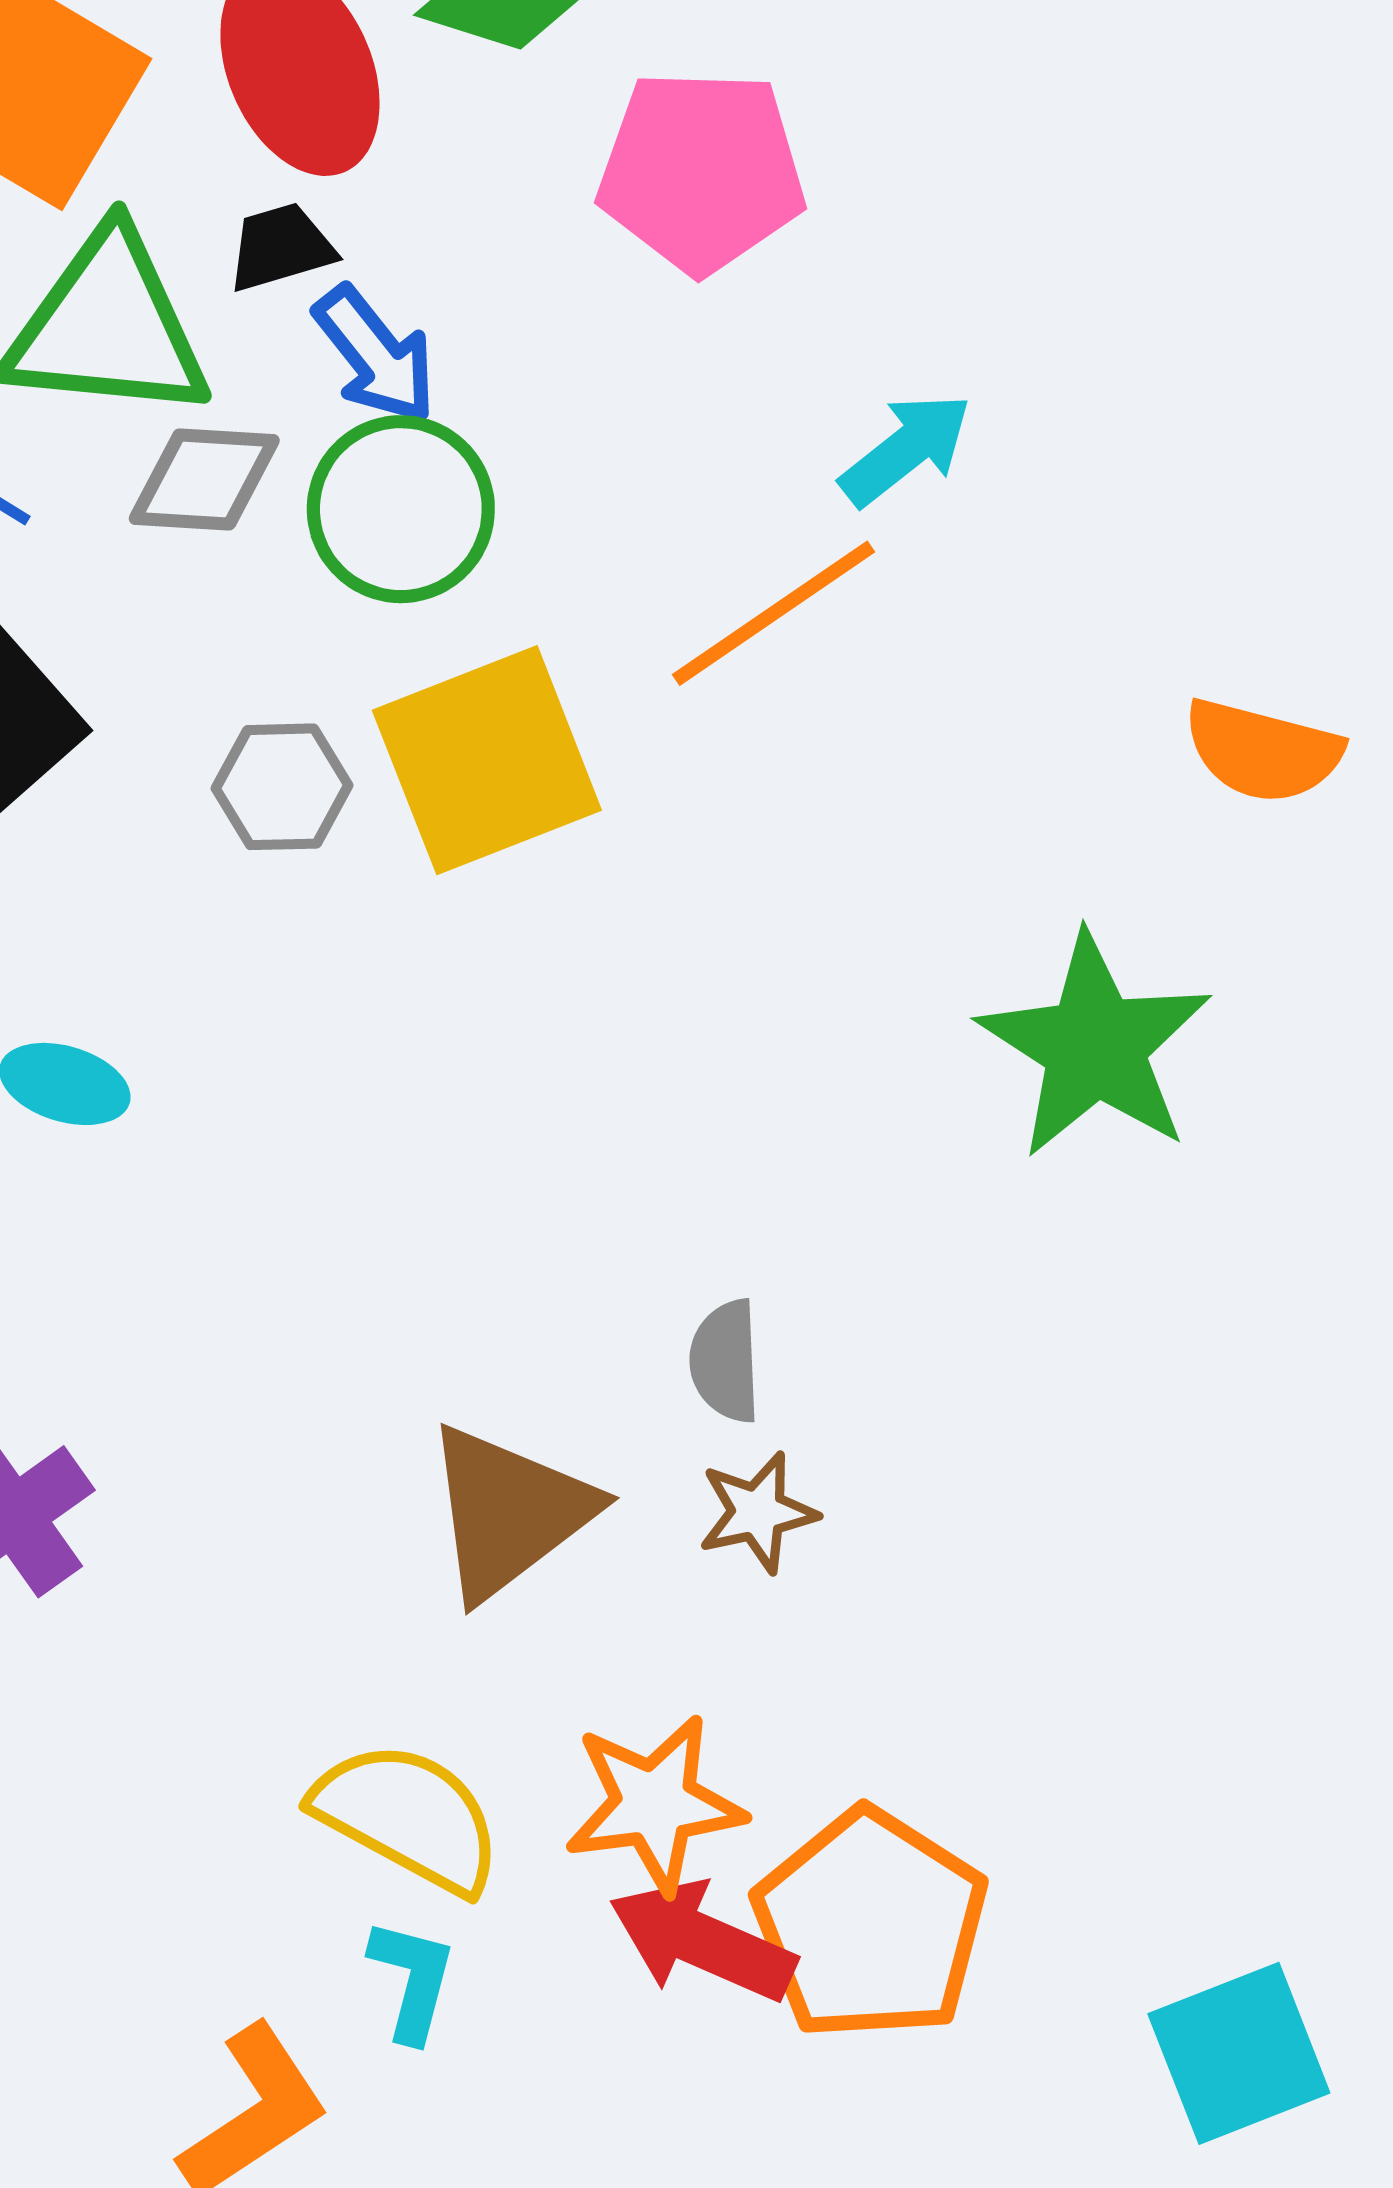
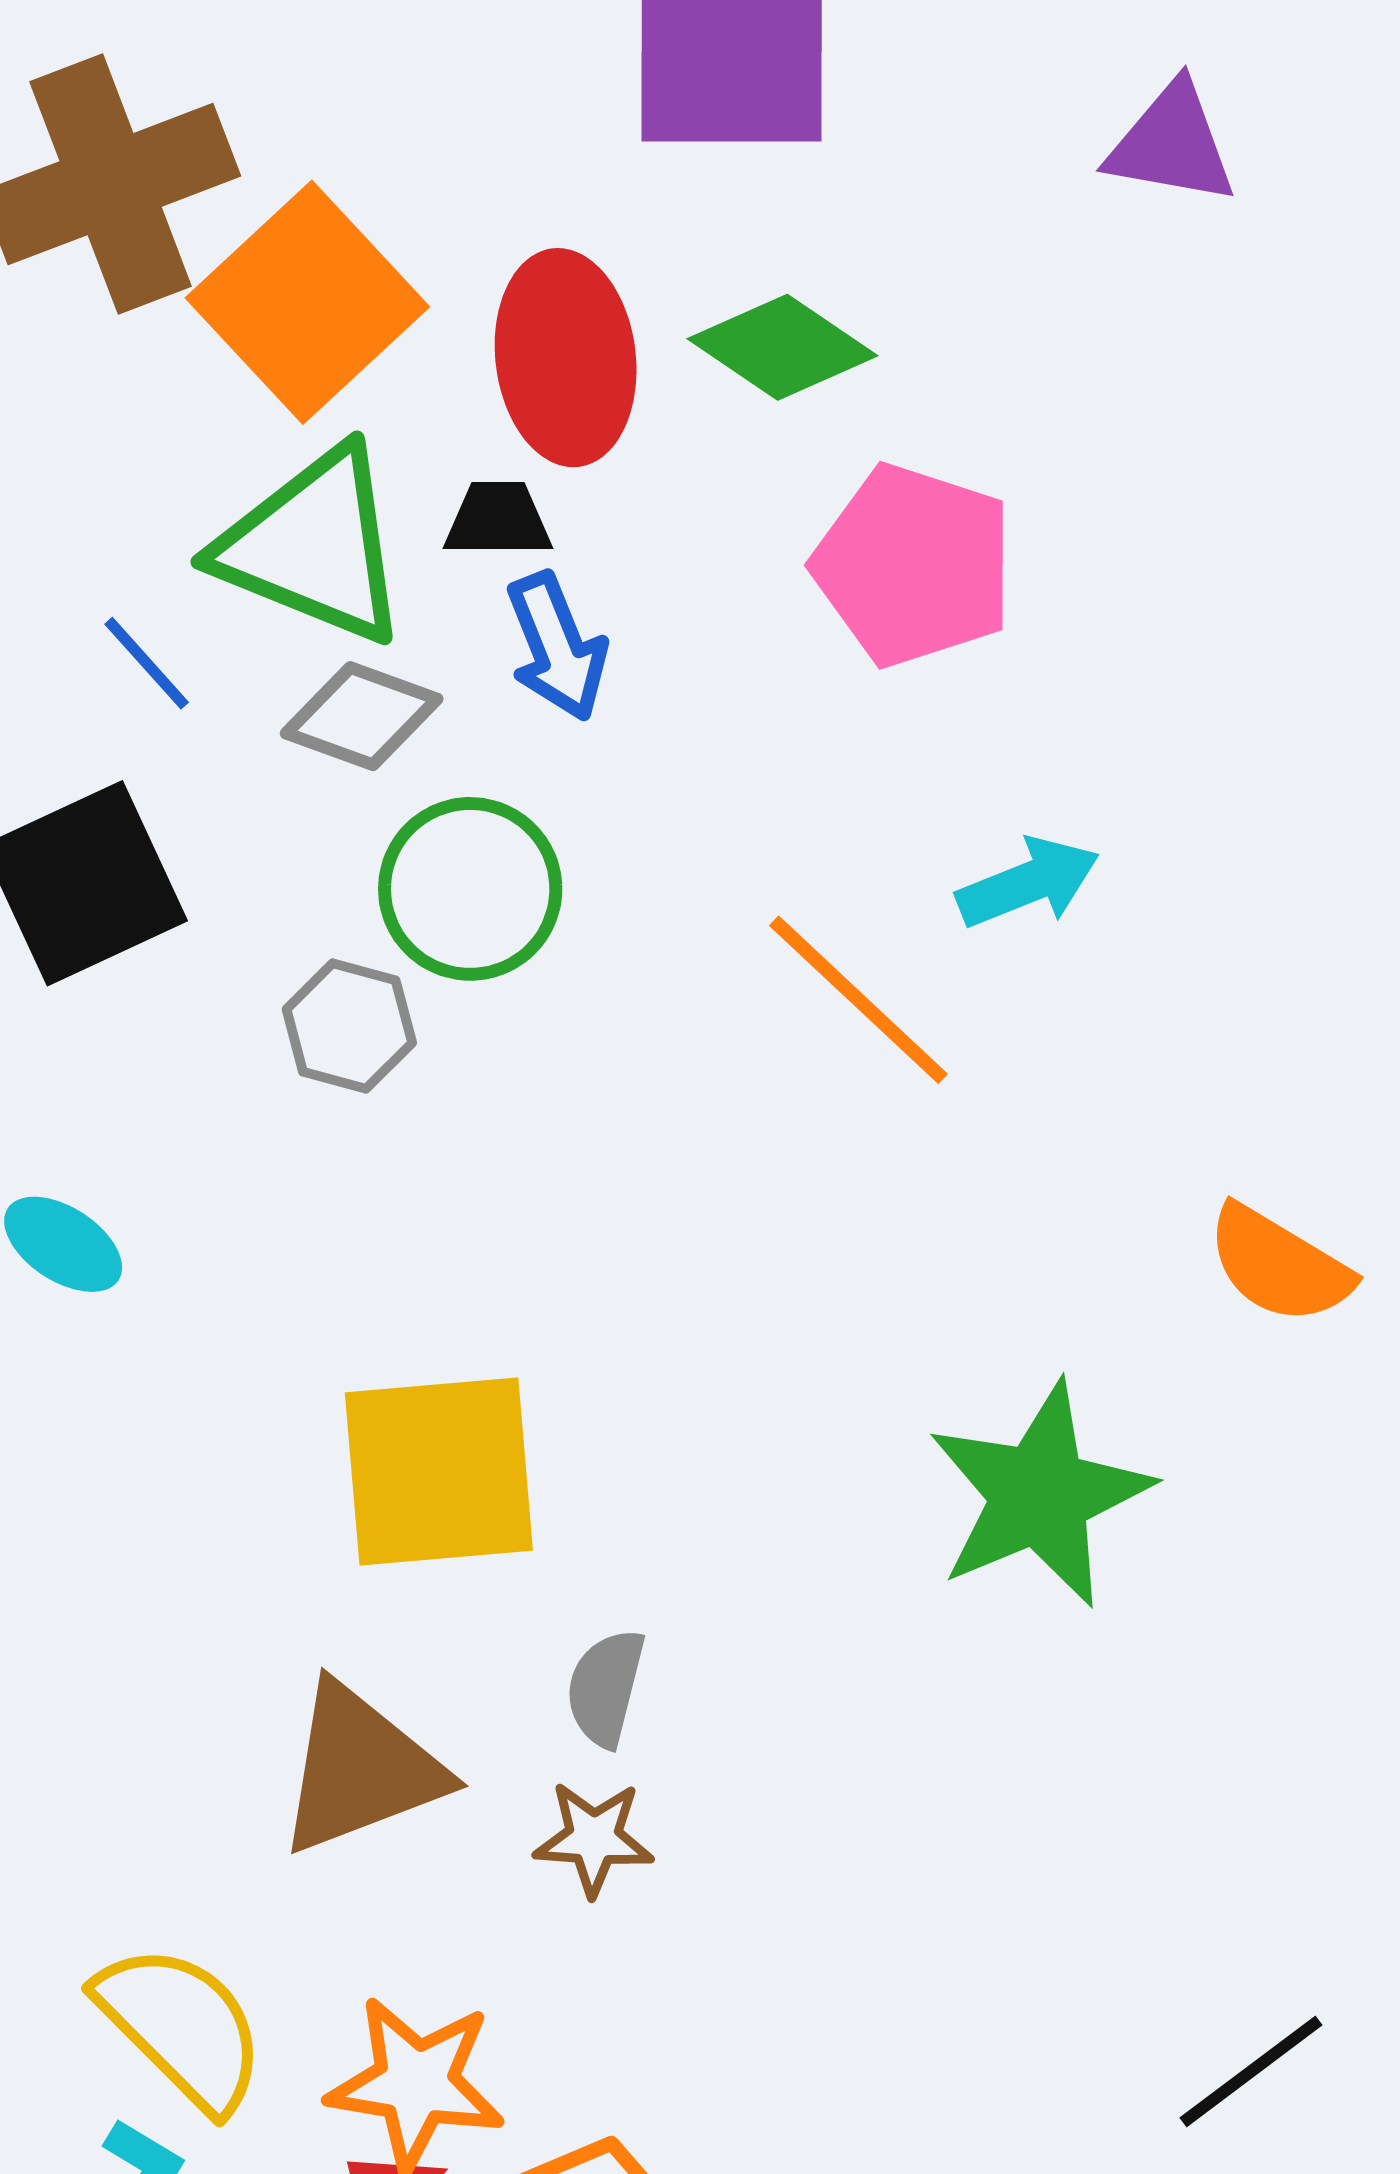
green circle: (401, 509) -> (470, 889), moved
orange line: (774, 613) -> (858, 1000), turned 61
yellow square: (487, 760) -> (439, 1471), moved

